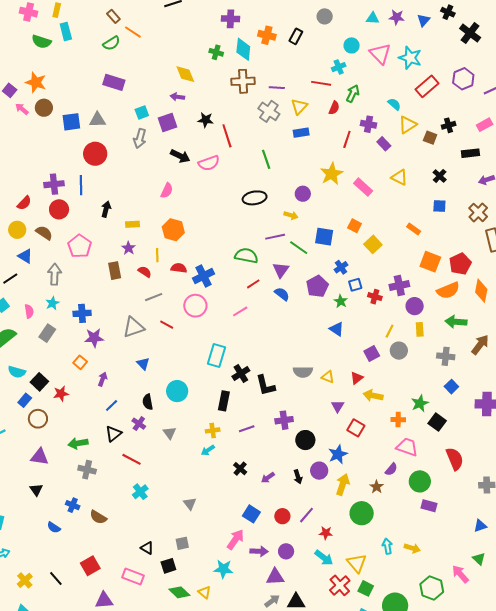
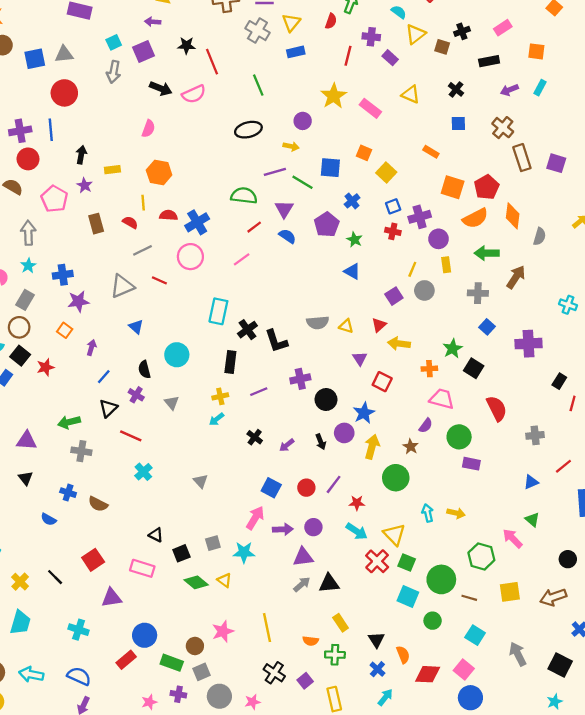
purple star: (129, 248) -> (85, 185), moved
blue square: (355, 285) -> (393, 206), moved
brown circle: (38, 419) -> (19, 327), moved
gray square: (182, 543) -> (213, 543), moved

